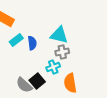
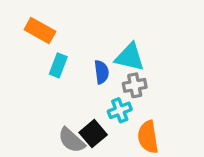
cyan rectangle: (16, 40) -> (58, 65), turned -32
blue semicircle: (32, 43) -> (101, 72), moved

